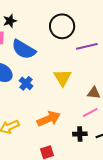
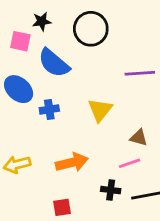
black circle: (62, 26) -> (91, 29), moved
blue cross: (26, 83) -> (49, 109), turned 32

